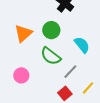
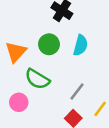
cyan semicircle: (82, 45) -> (80, 45), moved, turned 60
green semicircle: (51, 56) -> (37, 79), moved

